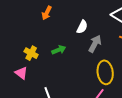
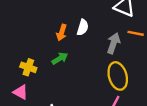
orange arrow: (47, 13) -> (62, 33), moved
gray arrow: (95, 44) -> (114, 43), moved

